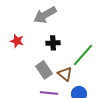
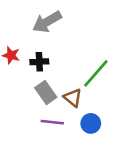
black cross: (53, 43) -> (39, 62), moved

